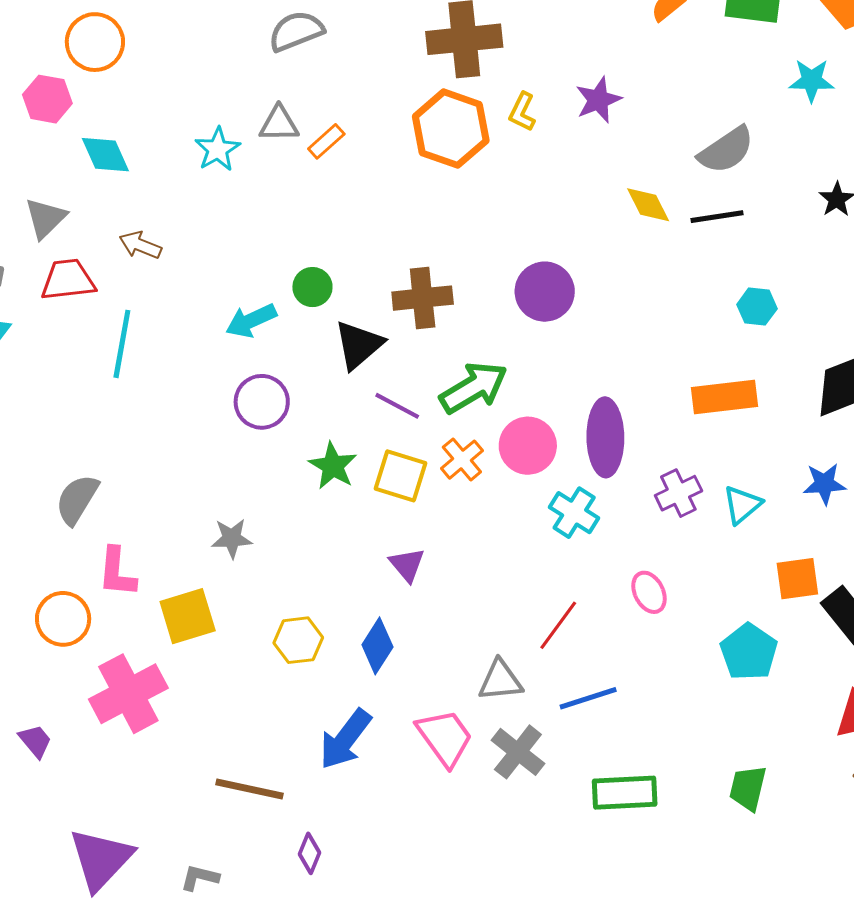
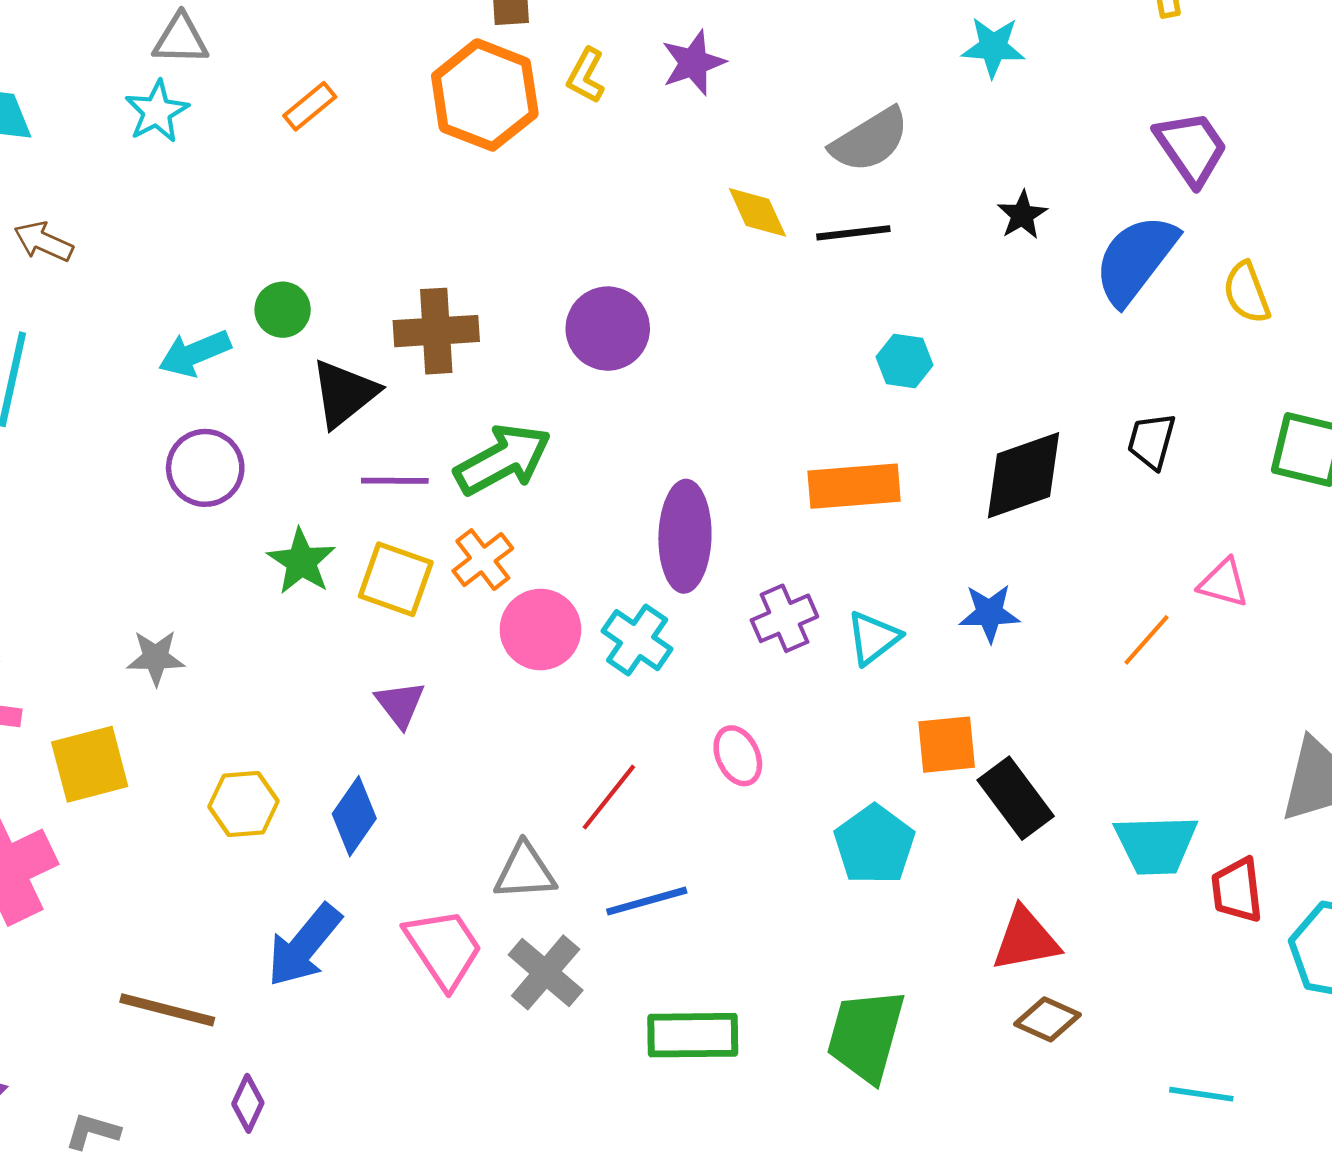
gray triangle: (279, 124) -> (181, 39), moved
purple line: (397, 406) -> (395, 481), turned -30
pink circle: (528, 446) -> (540, 629), moved
green trapezoid: (748, 788) -> (866, 1035), size x1.5

